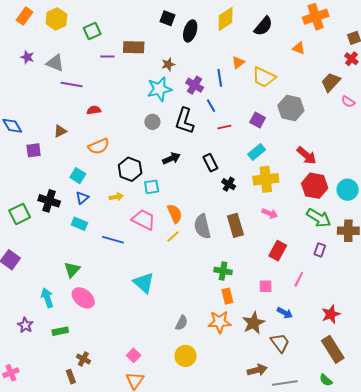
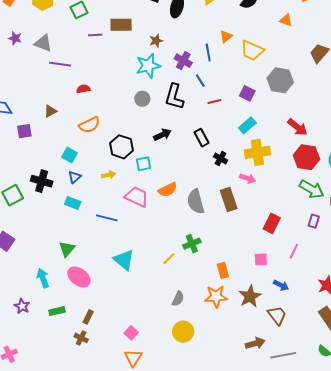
pink arrow: (270, 213) -> (248, 178), moved
orange semicircle: (175, 214) -> (168, 190), turned 90
yellow line: (173, 237) -> (169, 259), moved
green cross: (223, 271) -> (192, 244), moved, turned -30
cyan triangle: (144, 283) -> (124, 260), moved
brown rectangle: (71, 377) -> (88, 317), moved, turned 48

